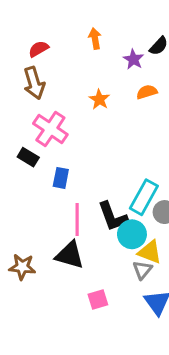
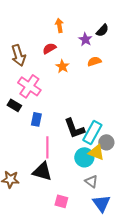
red semicircle: (39, 49) -> (49, 48), moved
black L-shape: (113, 216) -> (74, 128), moved
yellow triangle: (150, 252) -> (96, 152), moved
gray triangle: (142, 270) -> (91, 181), turned -32
pink square: (98, 300) -> (61, 201), turned 32

